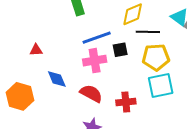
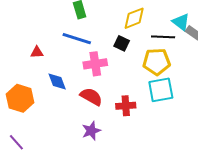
black line: (148, 32) -> (163, 37), moved
blue line: (97, 38) -> (77, 39), moved, turned 36
black square: (120, 50) -> (122, 43), moved, turned 35

